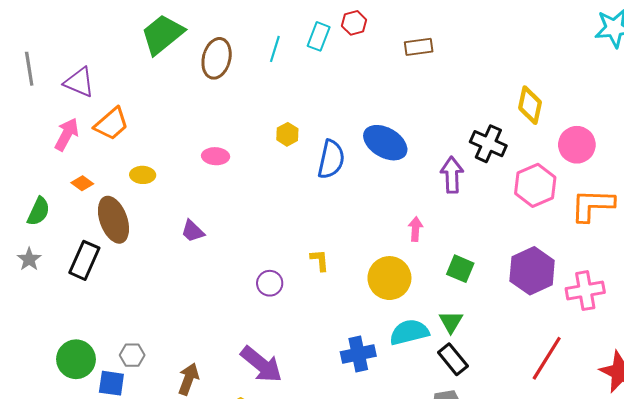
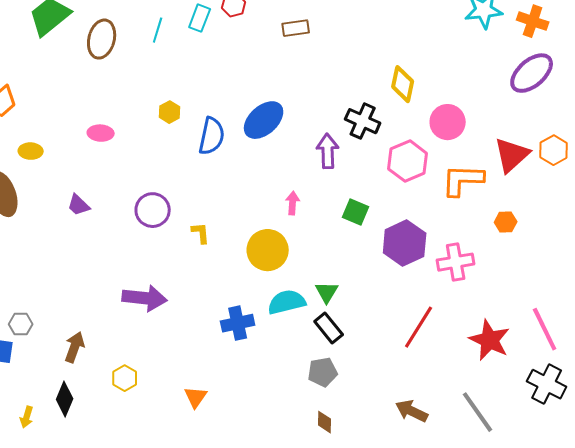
blue ellipse: (385, 143) -> (264, 120), turned -72
green square: (460, 269) -> (356, 212), moved
purple circle: (270, 283) -> (153, 210), moved, size x1.4
purple arrow: (261, 364) -> (145, 298), moved, turned -33

